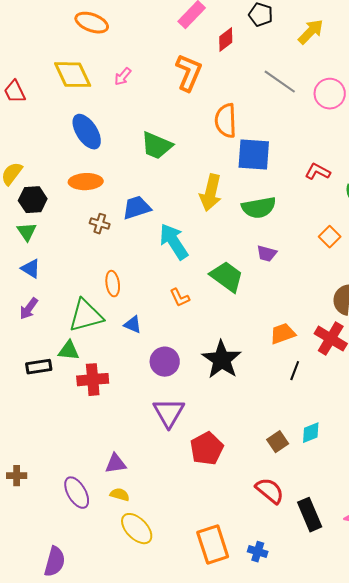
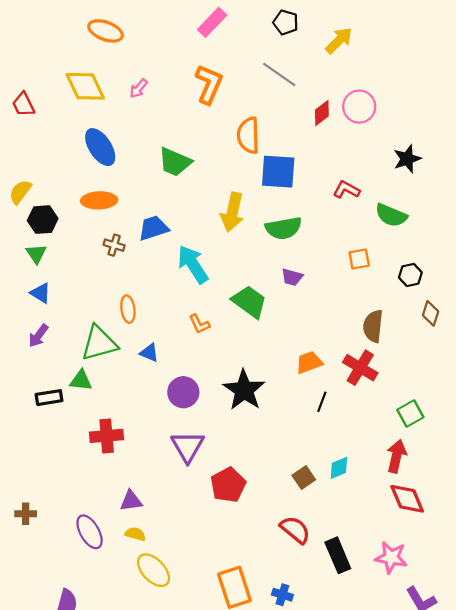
red diamond: (226, 40) -> (322, 113), moved
gray line: (280, 82) -> (279, 75), moved
orange square: (330, 237) -> (359, 259), turned 35
red cross: (93, 380) -> (107, 436), moved

